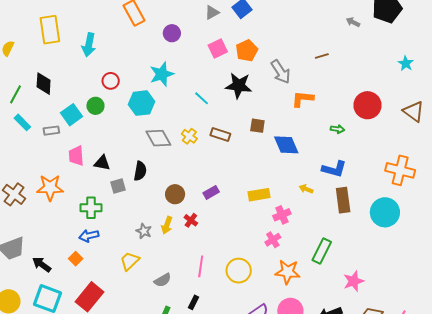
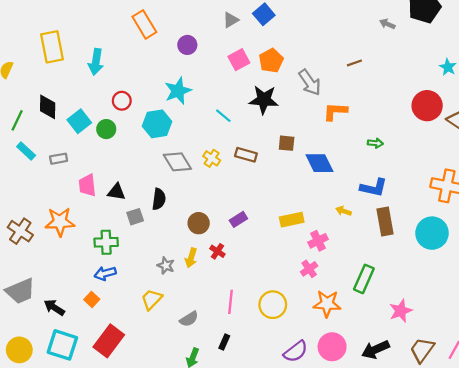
red circle: (368, 105) -> (427, 106), moved
cyan square: (71, 115) -> (79, 121), moved

